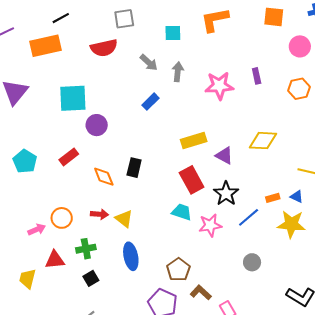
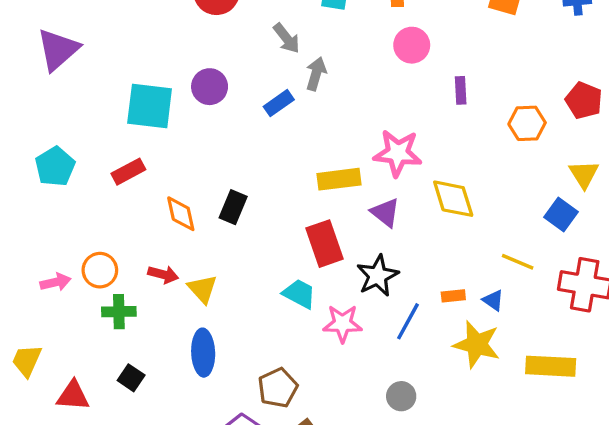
pink circle: (300, 46) -> (412, 45), moved
gray arrow: (178, 72) -> (316, 74), moved
pink star: (219, 86) -> (398, 153), moved
cyan square: (73, 98) -> (150, 106), moved
purple circle: (97, 125) -> (210, 87), moved
yellow diamond: (263, 141) -> (453, 199), turned 60
blue line: (249, 217) -> (408, 321), turned -30
green cross: (86, 249) -> (119, 312), moved
red triangle: (55, 260) -> (73, 396), moved
black square: (91, 278) -> (131, 378), turned -35

